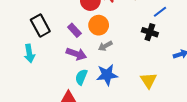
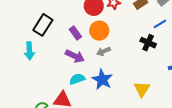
black rectangle: (40, 26) -> (43, 25), turned 55
blue star: (107, 75) -> (102, 79), turned 30
cyan semicircle: (81, 77) -> (77, 79), turned 42

